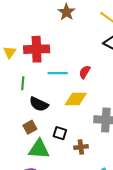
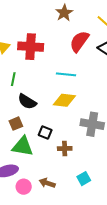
red semicircle: (85, 72) -> (79, 41), moved, size x1.6
cyan line: (58, 73) -> (66, 74), moved

